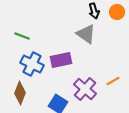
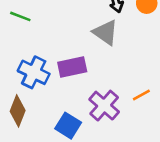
green line: (22, 36) -> (20, 16), moved

